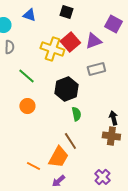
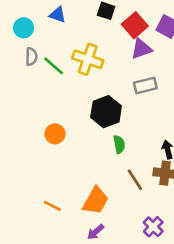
red square: (70, 42) -> (135, 25), moved
green line: (26, 76) -> (54, 66), moved
brown line: (70, 141) -> (135, 180), moved
orange line: (33, 166) -> (52, 206), moved

